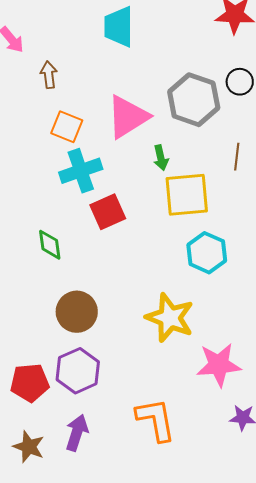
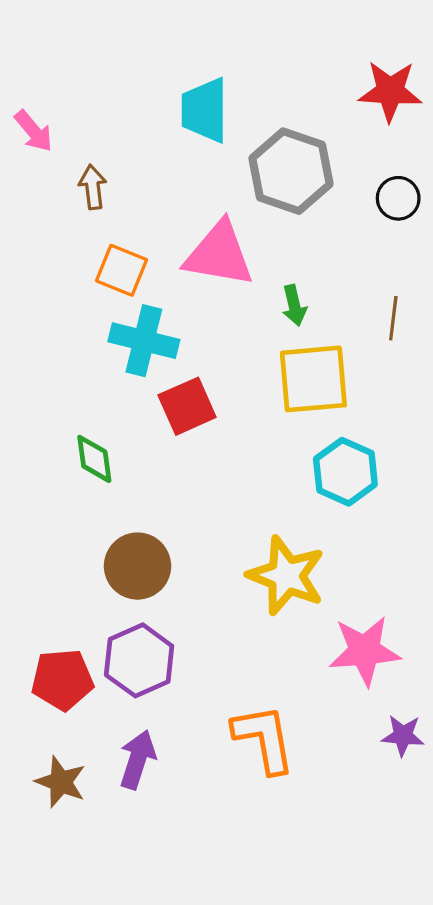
gray hexagon: (194, 100) -> (291, 171), moved
pink triangle: (128, 117) -> (219, 254), turned 42
green arrow: (161, 158) -> (294, 305), moved
cyan cross: (81, 171) -> (144, 341), turned 33

